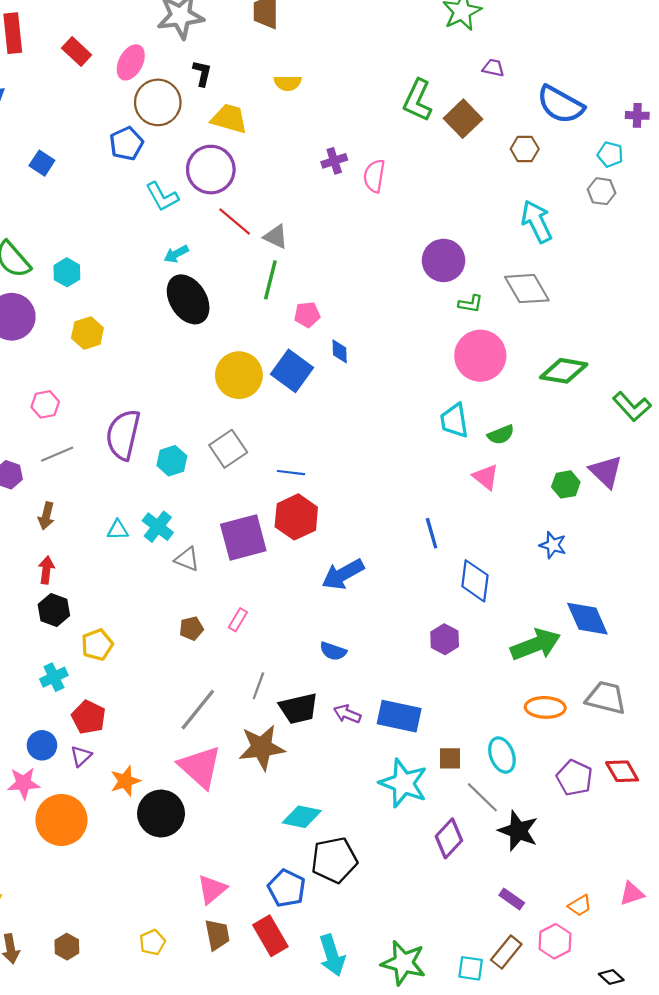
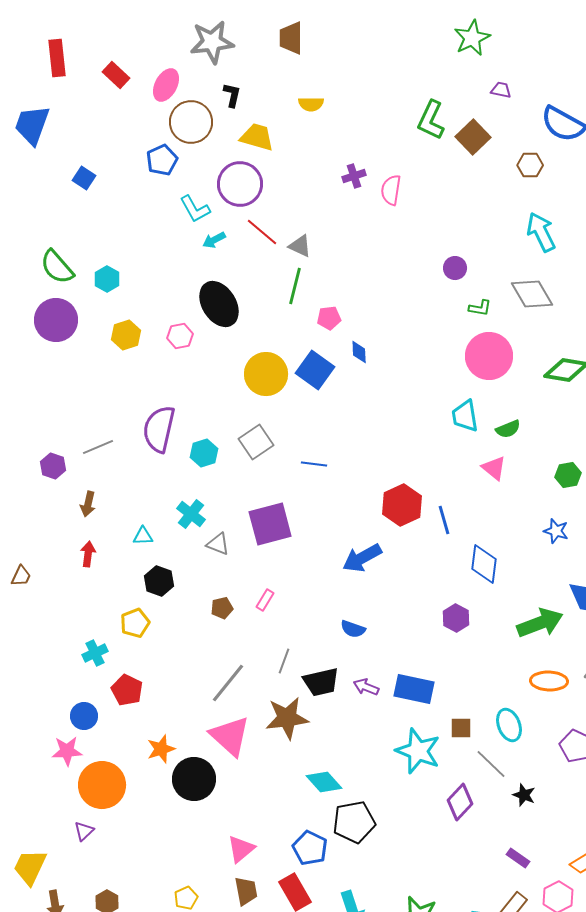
cyan arrow: (176, 254) -> (214, 240), moved
purple circle: (444, 260) -> (455, 268), size x0.6
pink hexagon: (45, 404) -> (180, 336), moved
red hexagon: (296, 517) -> (402, 505), moved
cyan triangle: (118, 530) -> (143, 536), moved
black hexagon: (54, 610) -> (159, 581), moved
purple triangle: (81, 756) -> (84, 831), moved
cyan diamond: (302, 817) -> (324, 782), turned 36
black star: (518, 831) -> (524, 795), size x0.6

